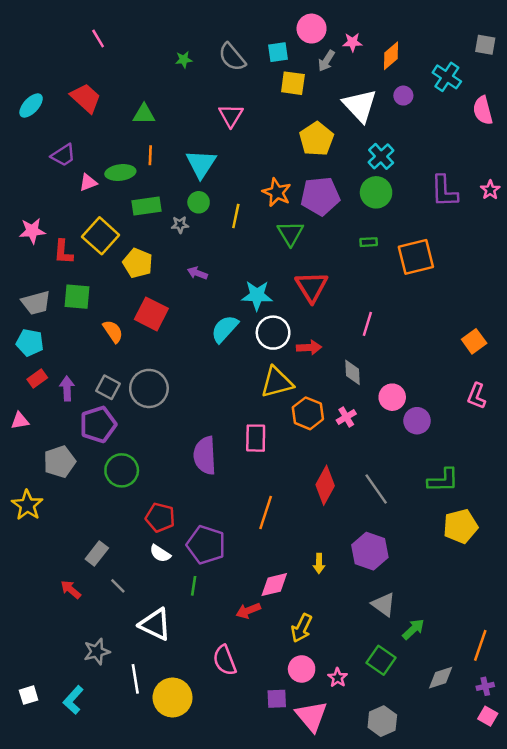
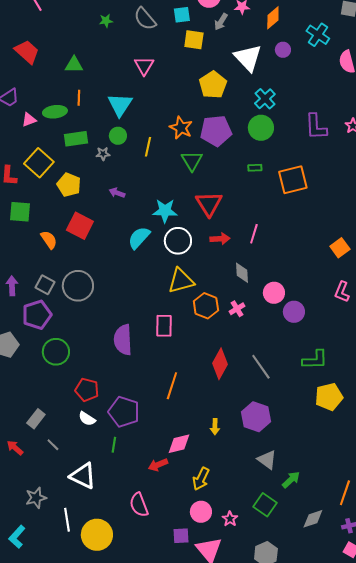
red arrow: (309, 348) -> (220, 239), moved

